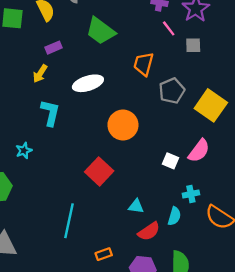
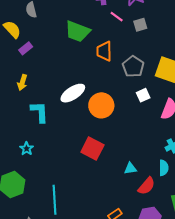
green trapezoid: (101, 31) -> (77, 31), moved
purple rectangle: (54, 48) -> (26, 48), moved
white ellipse: (88, 83) -> (73, 93), moved
white square: (170, 161) -> (143, 95), moved, turned -32
cyan line: (69, 221) -> (55, 200), moved

